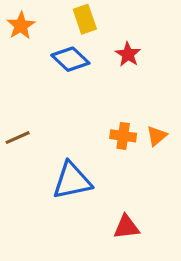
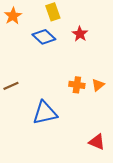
red triangle: (126, 227) -> (97, 142), moved, turned 30

